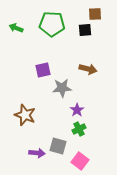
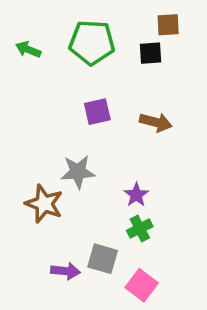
purple square: (43, 70) -> (97, 112), moved
gray star: (62, 88) -> (78, 172), moved

